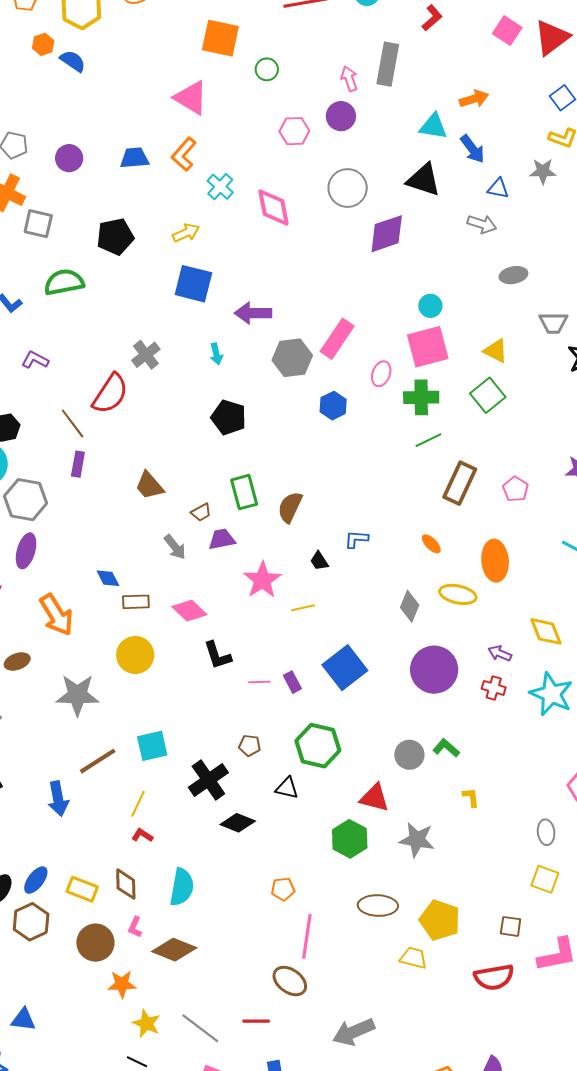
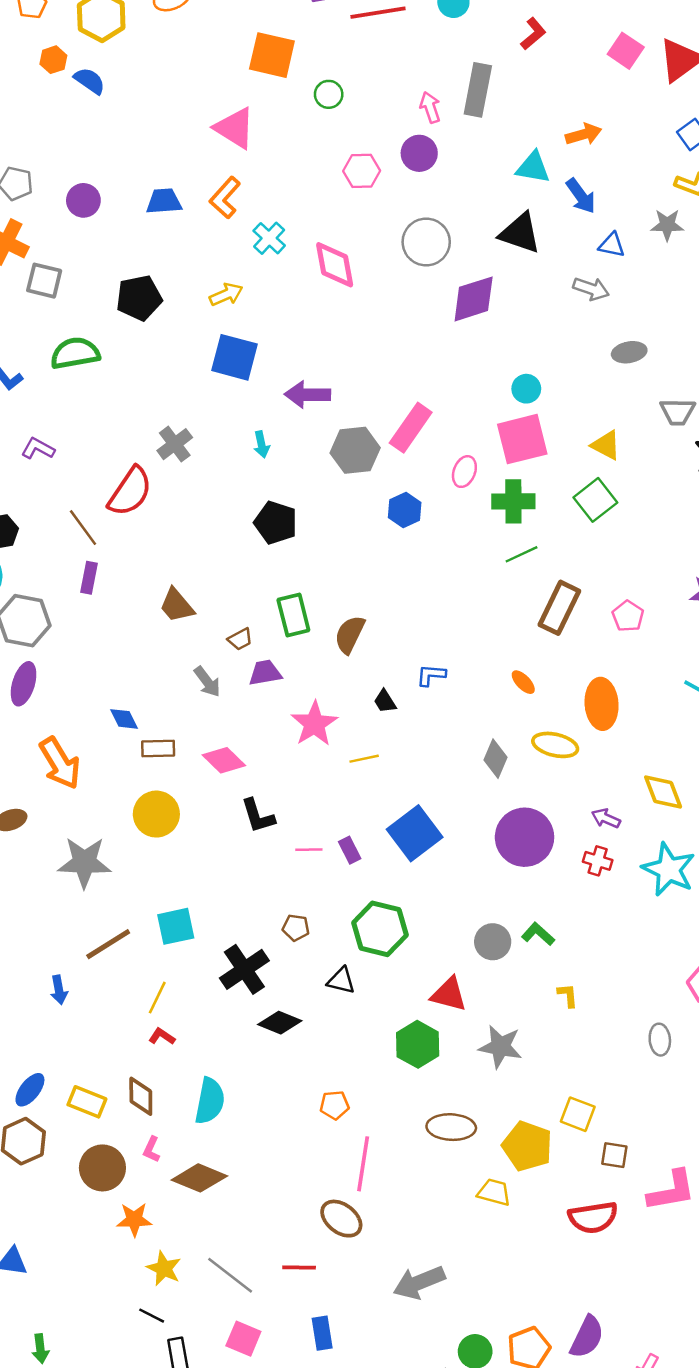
blue arrow: (58, 799) -> (59, 990), size x0.7
yellow square: (545, 879) -> (578, 1114), moved

